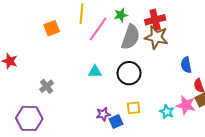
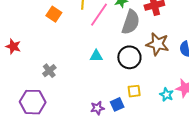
orange square: (52, 28) -> (54, 14), turned -35
brown star: (156, 37) -> (158, 44), moved
purple star: (103, 114) -> (97, 108), moved

